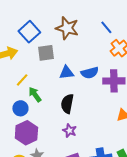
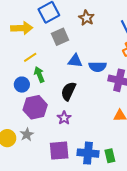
brown star: (67, 28) -> (86, 18), size x0.7
gray square: (46, 53) -> (60, 37), turned -30
purple hexagon: (26, 133) -> (35, 107), moved

